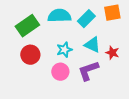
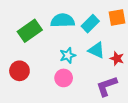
red circle: (30, 55) -> (19, 71), moved
purple L-shape: (88, 71) -> (107, 86), moved

